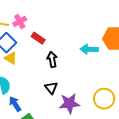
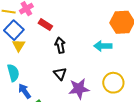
cyan arrow: (89, 49) -> (103, 46), moved
yellow triangle: (11, 58) -> (19, 45), turned 32

